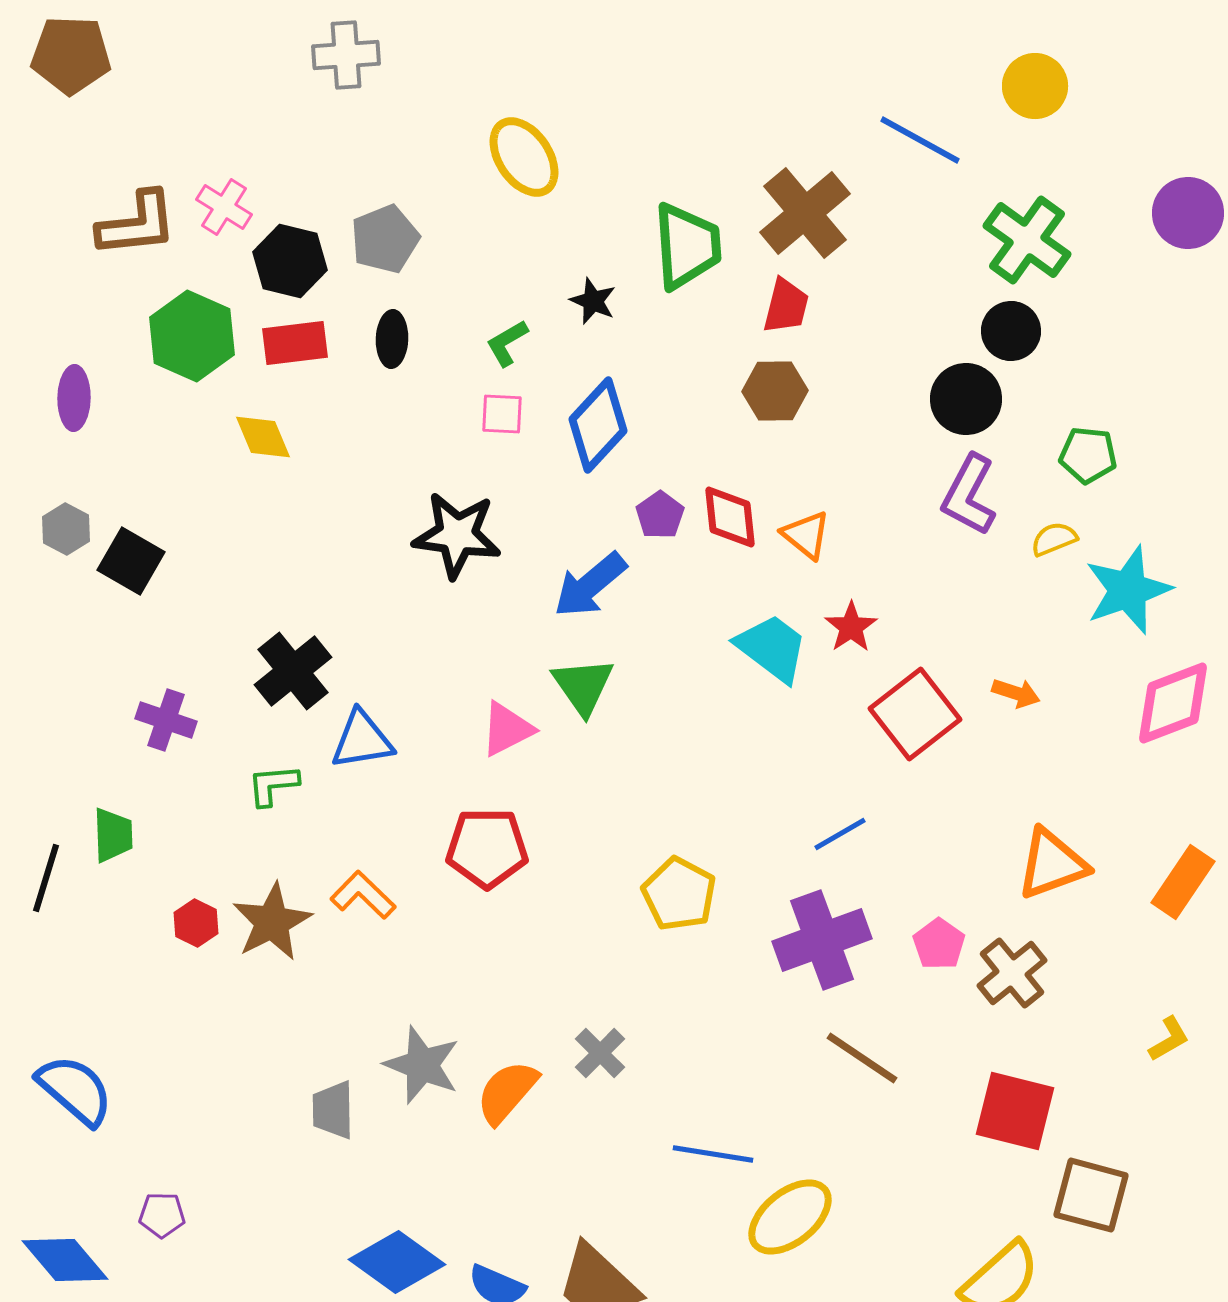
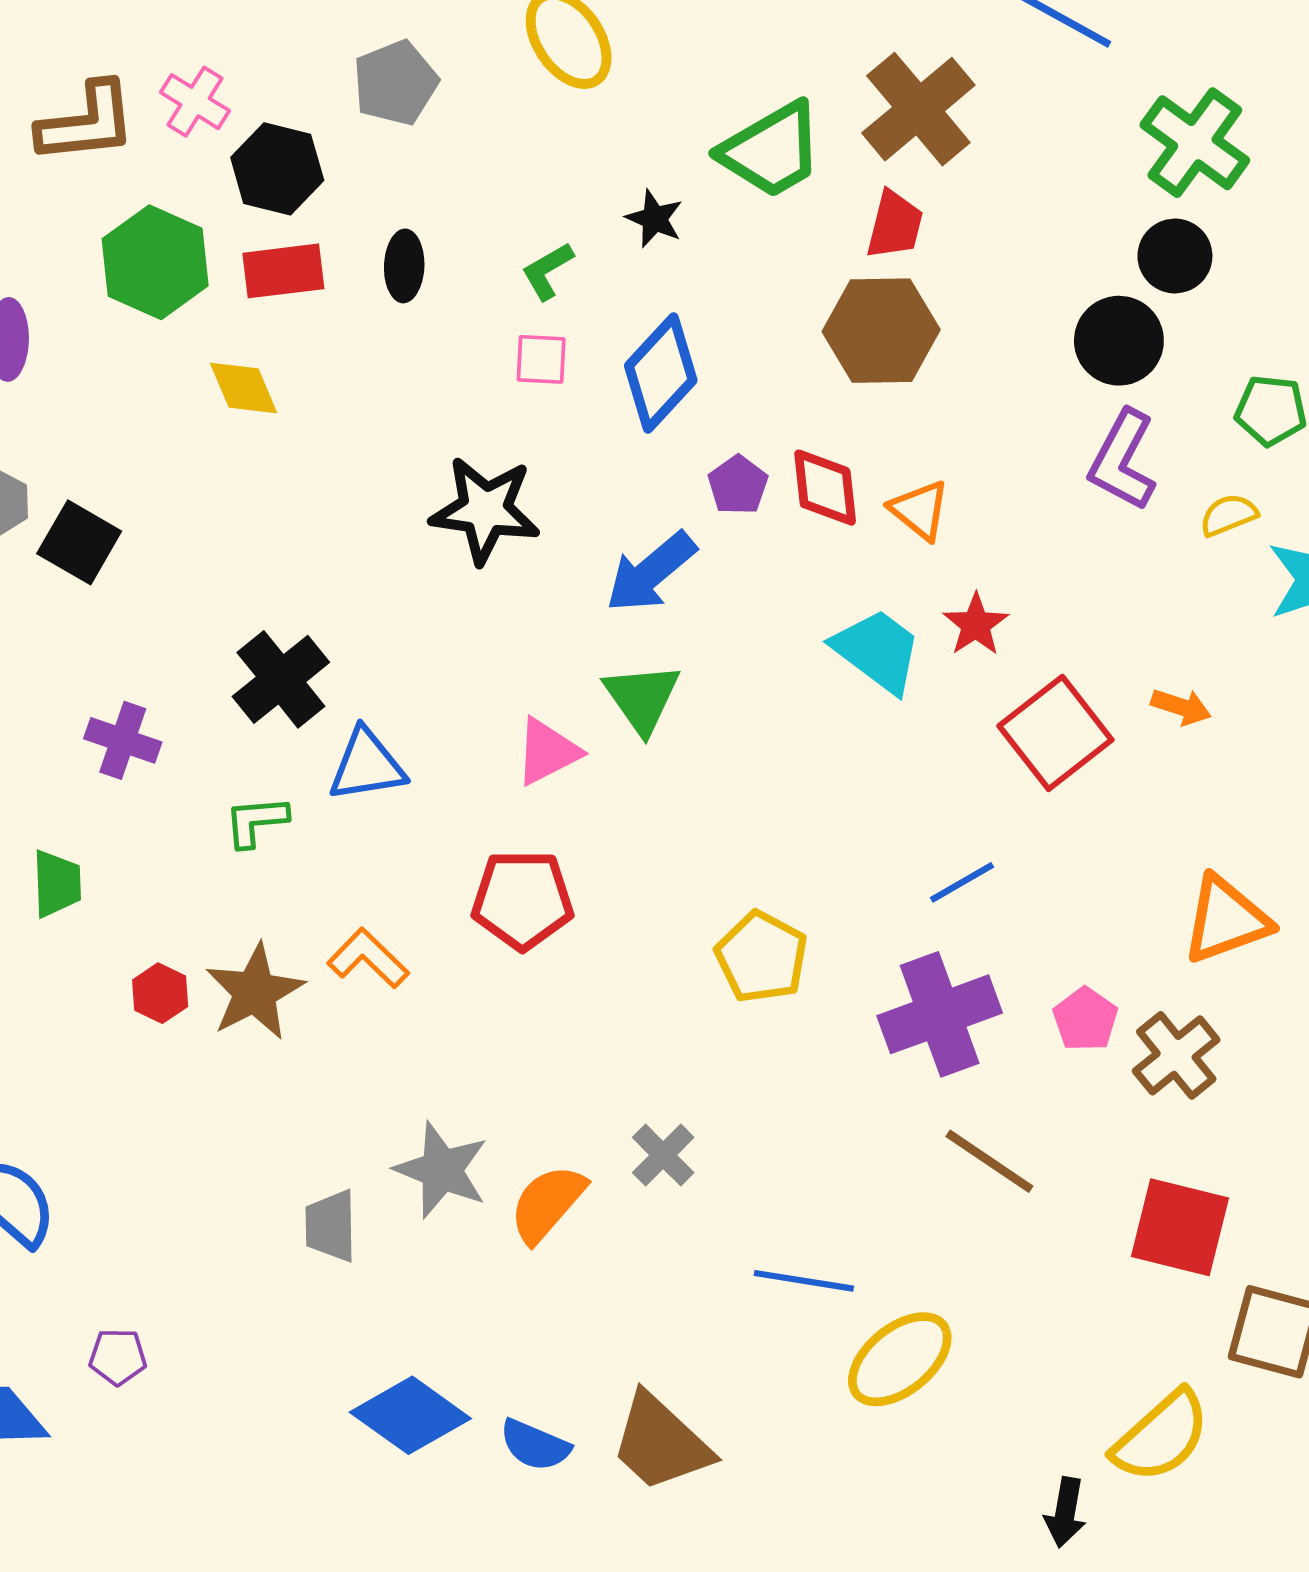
gray pentagon: (385, 239) -> (395, 83), moved
green trapezoid: (687, 246) -> (772, 150), turned 64
brown hexagon: (775, 391) -> (881, 331), size x1.4

